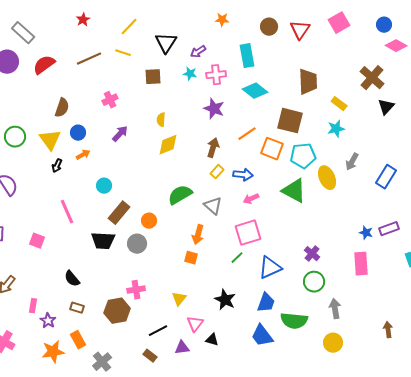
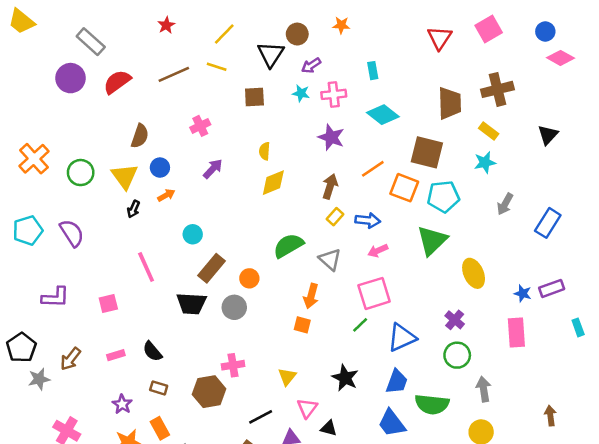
brown circle: (269, 27) -> (297, 34), moved
cyan rectangle: (247, 56) -> (373, 71), size x0.6
brown cross: (372, 78) -> (497, 89), moved, turned 35
yellow ellipse: (327, 178) -> (474, 273), moved
green triangle: (294, 191) -> (432, 241), turned 48
pink square: (37, 241) -> (108, 304), turned -35
pink rectangle: (33, 306) -> (116, 355), moved, turned 64

